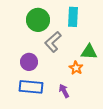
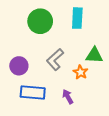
gray L-shape: (53, 42) -> (55, 59), moved
purple circle: (29, 62) -> (19, 66), moved

